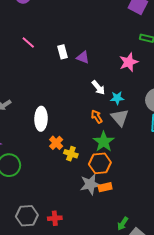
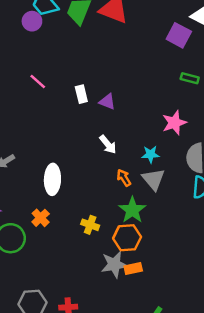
pink star: (129, 62) -> (174, 123), moved
white arrow: (98, 88) -> (108, 144), moved
orange cross: (56, 143) -> (41, 218), moved

